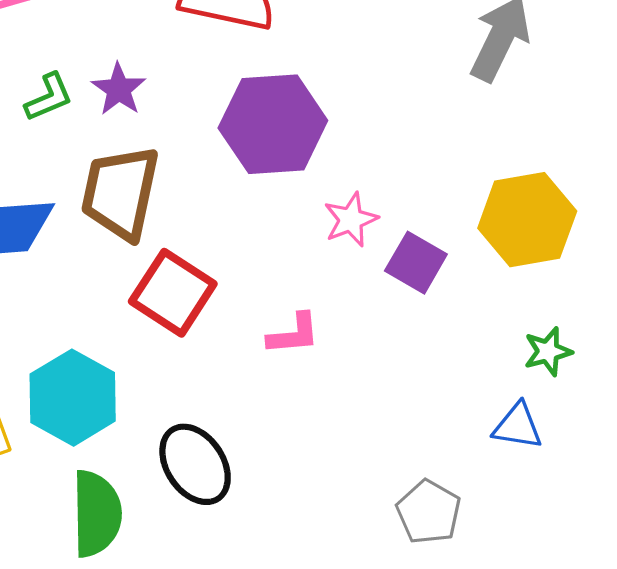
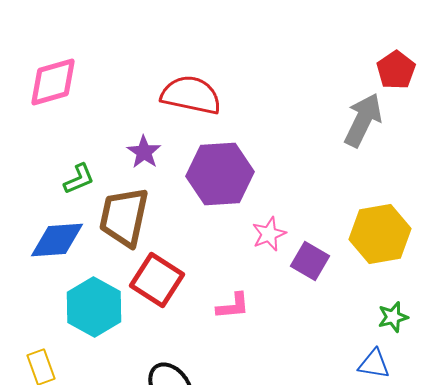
purple star: (119, 89) -> (144, 152), moved
green L-shape: (49, 97) -> (79, 179), moved
cyan hexagon: (73, 398) -> (94, 307), moved

